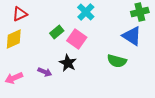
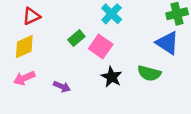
black star: (68, 63) -> (112, 77), moved
pink arrow: (14, 78) -> (24, 78), moved

